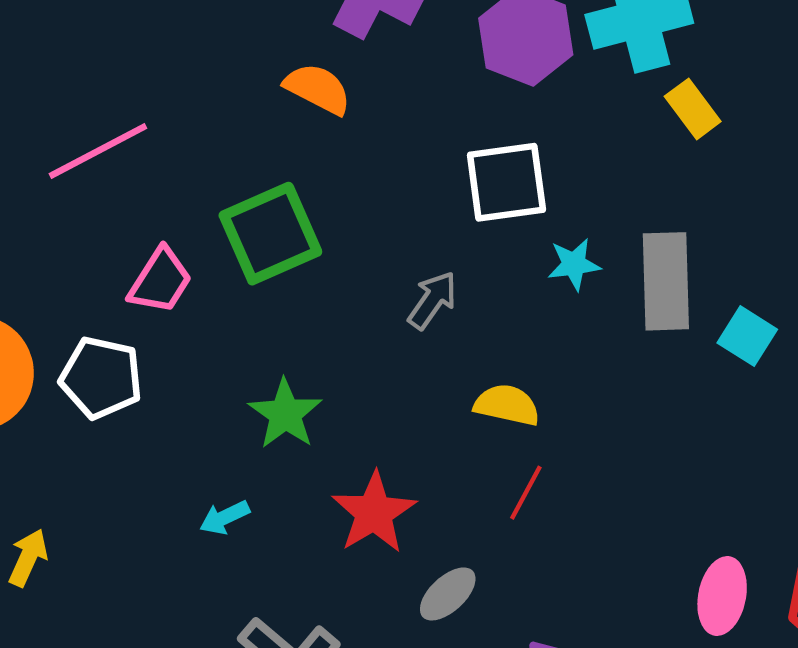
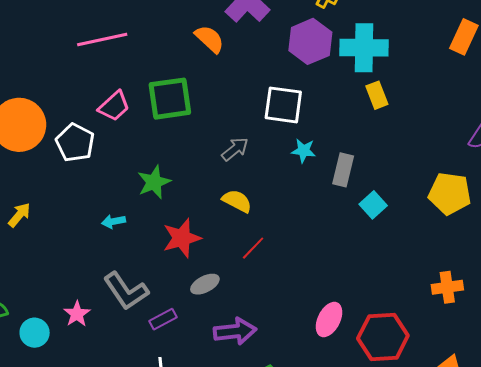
gray rectangle: (666, 281) -> (343, 170), size x0.7
yellow semicircle: (507, 405) -> (237, 201), moved

